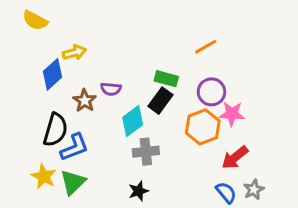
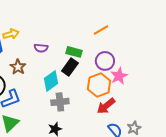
purple semicircle: (111, 89) -> (41, 48), moved
pink star: (232, 114) -> (119, 76), turned -30
red arrow: (235, 157) -> (106, 106), moved

